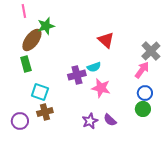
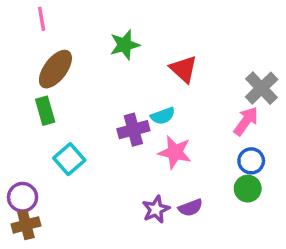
green star: (46, 26) -> (125, 45), moved
cyan square: (40, 92) -> (69, 159), turned 30
brown cross: (45, 112) -> (26, 225), moved
purple semicircle: (110, 120) -> (191, 208), turned -64
purple circle: (20, 121) -> (23, 197), moved

